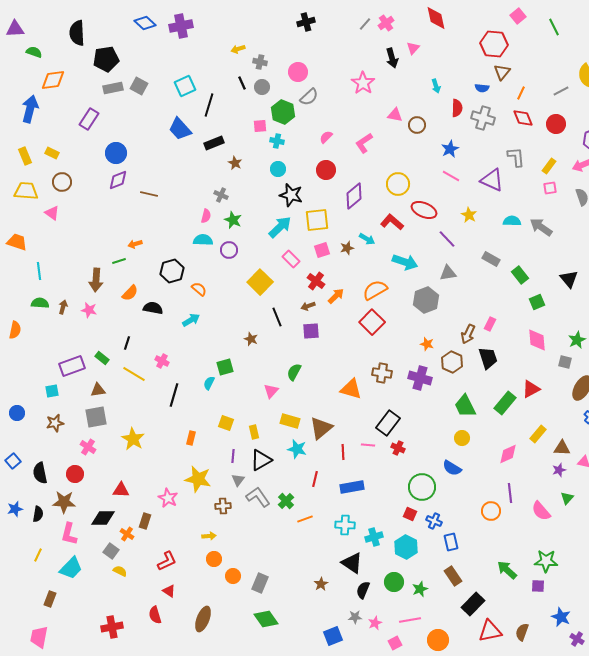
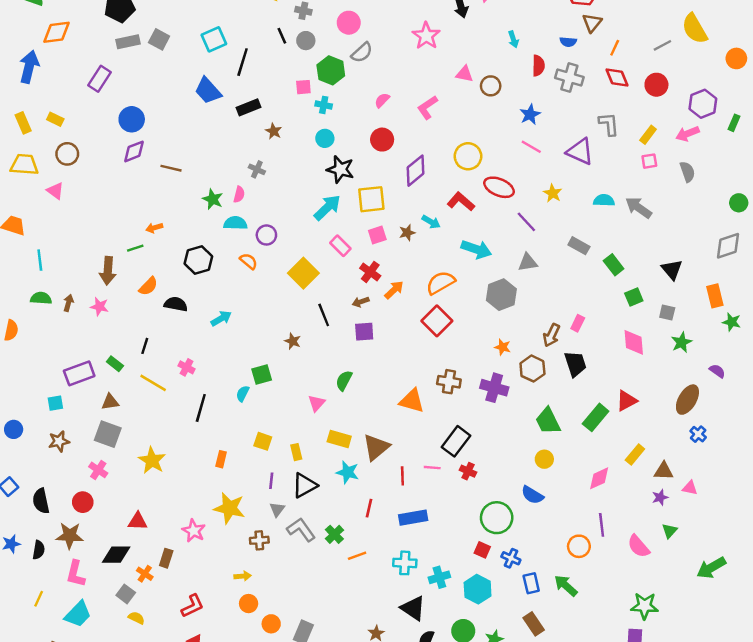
green star: (233, 220) -> (213, 199), moved
orange semicircle: (199, 289) -> (249, 261), moved
gray square: (565, 362) -> (667, 313), moved
gray square: (96, 417) -> (108, 434), turned 30
green arrow: (507, 570) -> (566, 586), moved

